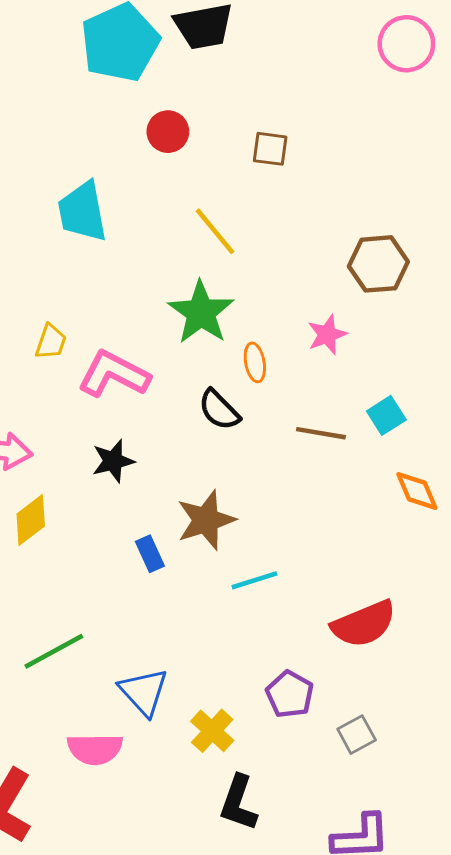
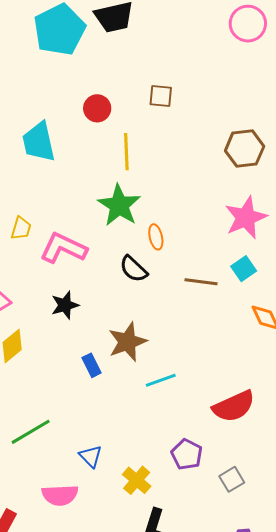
red circle: (168, 132) -> (97, 108), moved
yellow line: (215, 231) -> (126, 152), turned 39
brown hexagon: (378, 264) -> (245, 149), moved
pink star: (327, 335) -> (246, 218), moved, size x1.6
blue triangle: (144, 692) -> (91, 456), size x0.7

